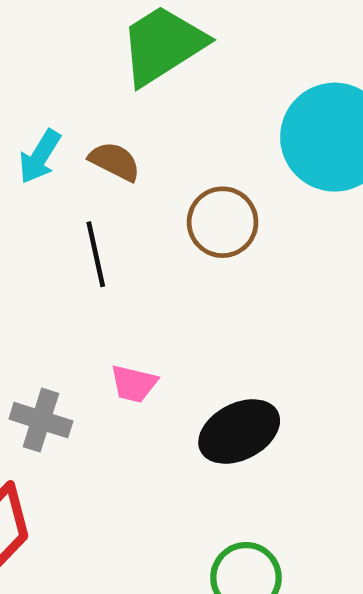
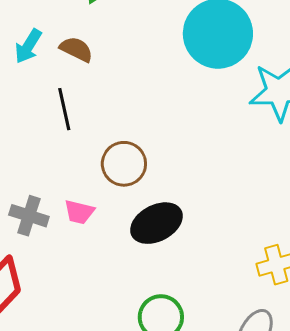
brown circle: (223, 222) -> (124, 164), moved
pink trapezoid: (134, 384) -> (79, 212), moved

